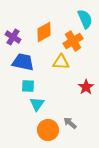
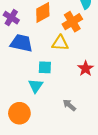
cyan square: (28, 86) -> (45, 67), moved
orange circle: (48, 130) -> (19, 113), moved

